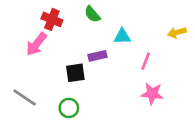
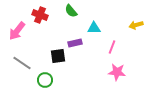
pink arrow: (36, 44) -> (17, 31), moved
gray line: (25, 98) -> (22, 63), moved
green circle: (69, 108) -> (45, 80), moved

